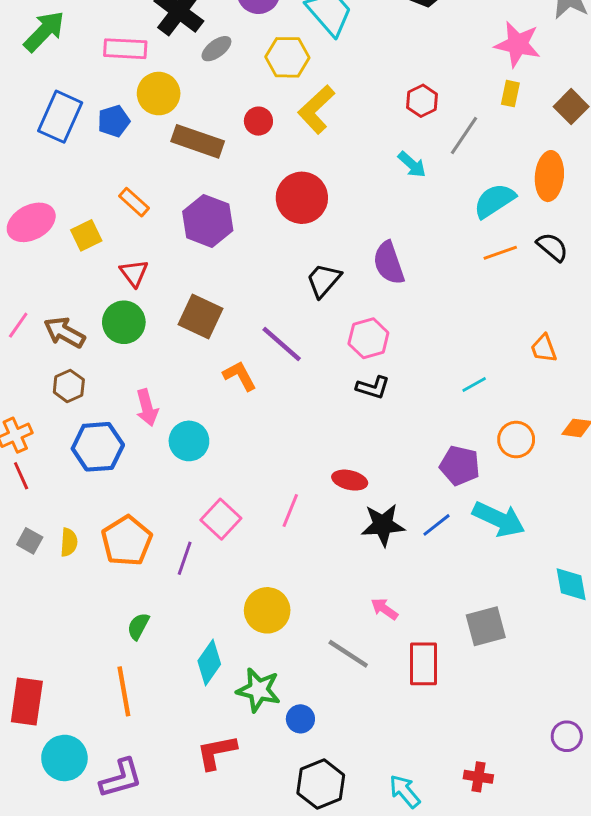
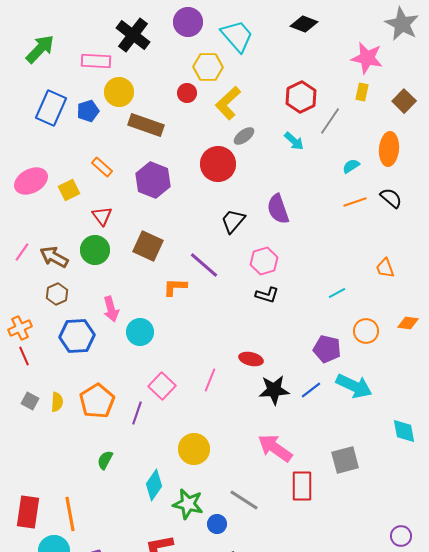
gray ellipse: (216, 49) -> (244, 136), moved
red hexagon: (422, 101) -> (301, 97), size x1.4
red circle: (258, 121) -> (187, 93), moved
cyan semicircle: (494, 201) -> (351, 166), size x0.6
orange L-shape: (240, 376) -> (175, 287), turned -60
pink arrow: (384, 609) -> (275, 448), size x1.8
gray line: (348, 654) -> (244, 500), moved
orange line: (124, 691) -> (70, 514), moved

